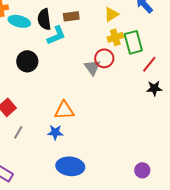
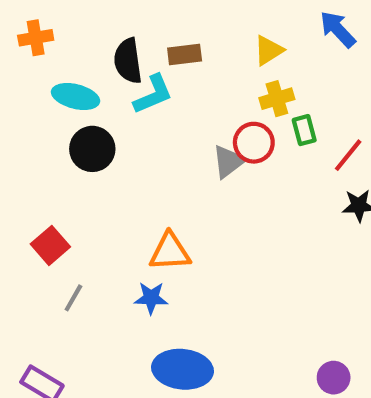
cyan ellipse: (19, 21) -> (76, 97), moved
green rectangle: (133, 42) -> (304, 130), moved, size x0.6
gray triangle: (92, 67) -> (229, 162), turned 30

